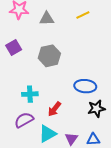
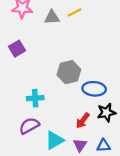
yellow line: (83, 15) -> (74, 12), moved
gray hexagon: (49, 56) -> (69, 72), moved
red arrow: (54, 109) -> (83, 121), moved

